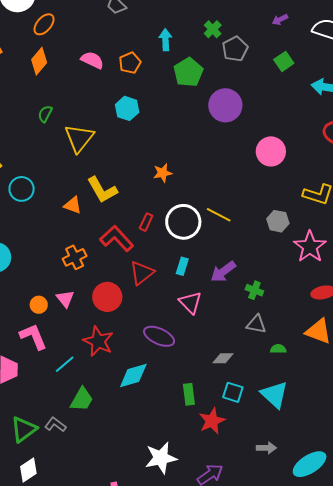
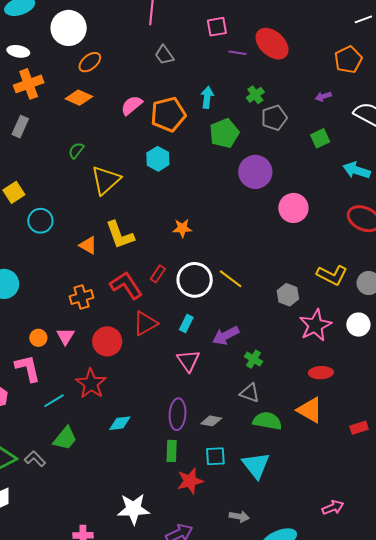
pink semicircle: (92, 60) -> (132, 105), turned -75
orange diamond: (39, 61) -> (79, 98), turned 64
orange pentagon: (130, 63) -> (168, 114), size x1.6
pink circle: (271, 151) -> (293, 208), moved
purple ellipse: (159, 336) -> (178, 414), moved, turned 60
green semicircle: (278, 349) -> (267, 421), size x1.8
cyan diamond: (133, 375) -> (120, 423), size x0.7
cyan square: (233, 392) -> (215, 456), turned -30

